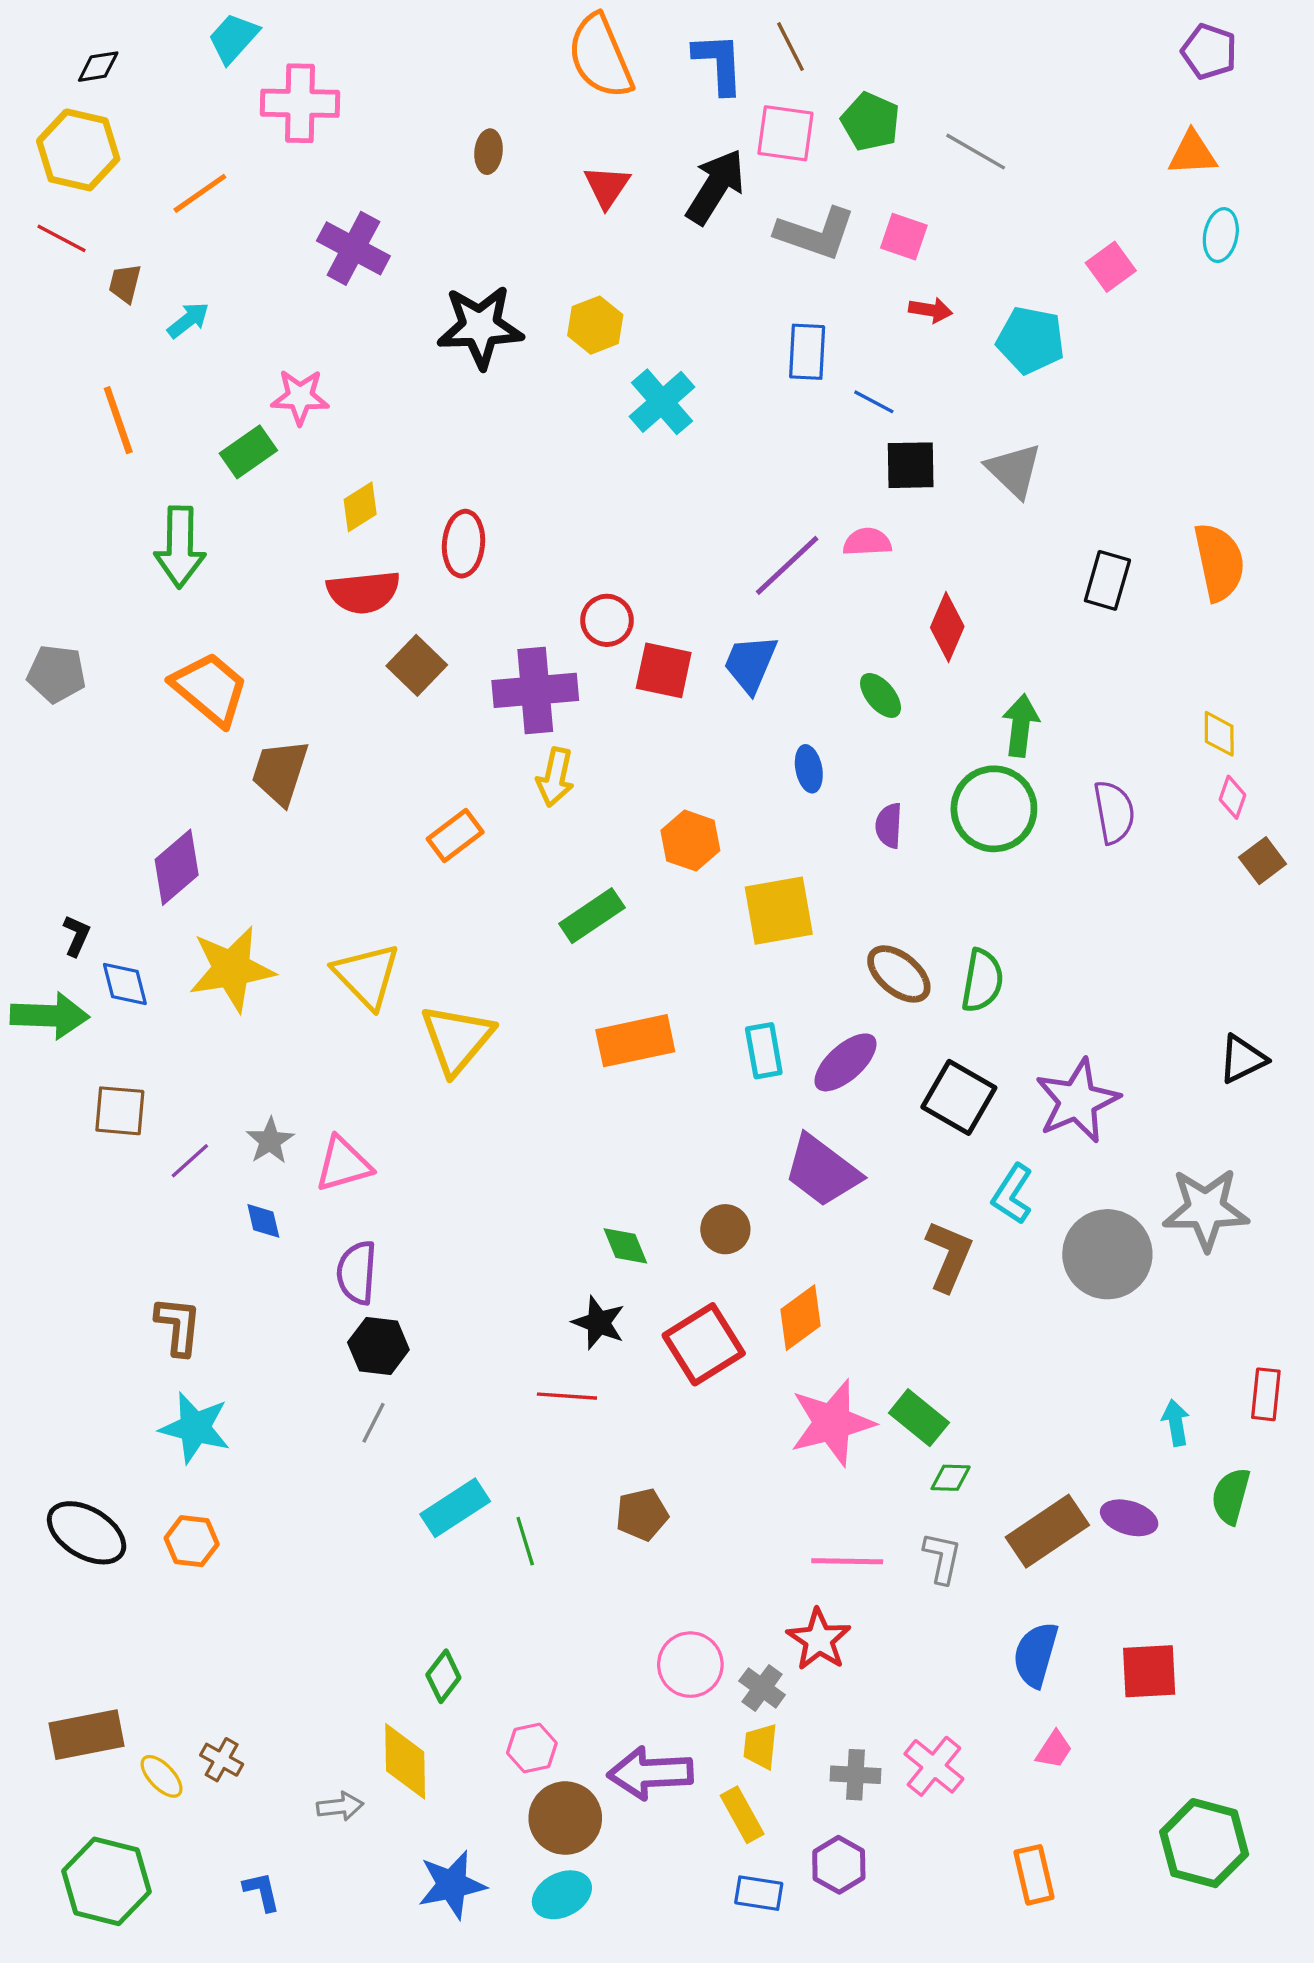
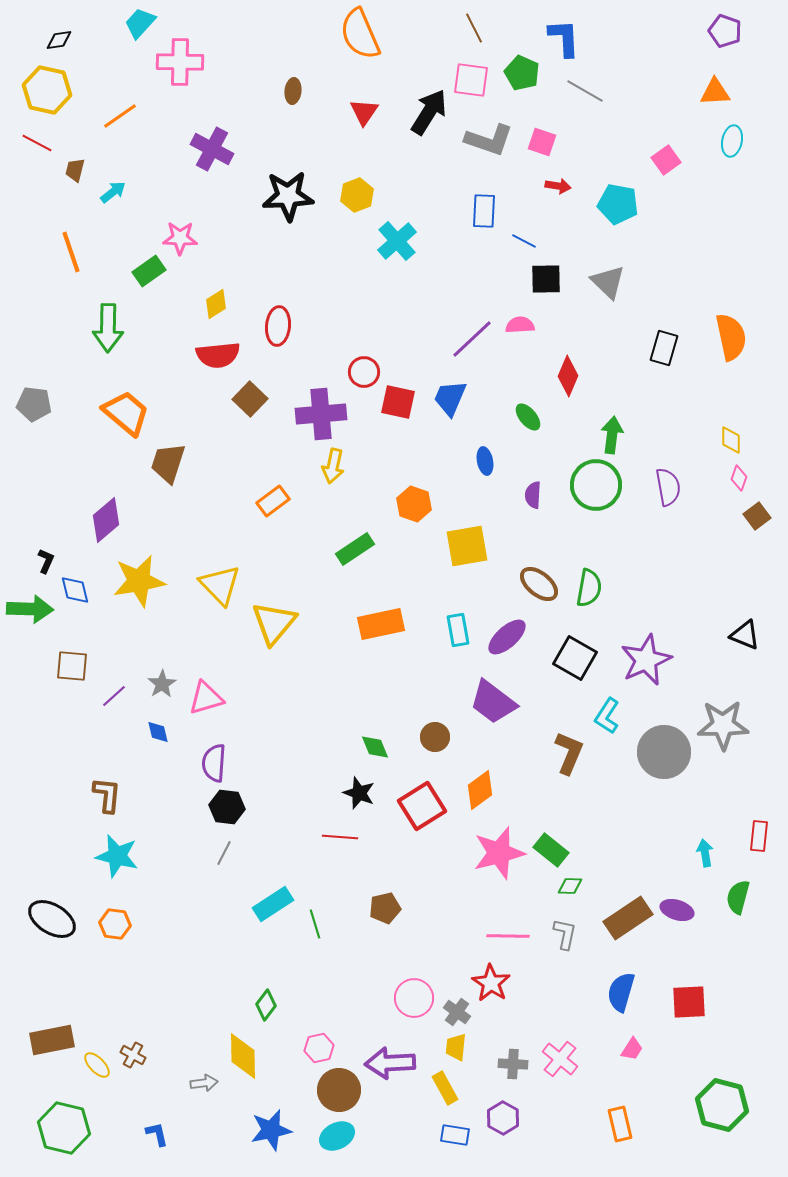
blue L-shape: (719, 63) -> (564, 38), moved
black triangle: (1243, 1059) -> (745, 635), turned 48

